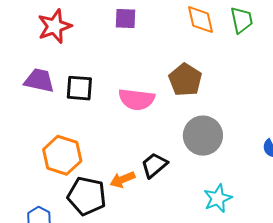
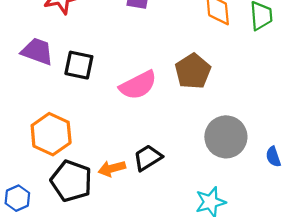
pink semicircle: (137, 99) -> (138, 85), turned -42
gray circle: (203, 136) -> (226, 137), moved

